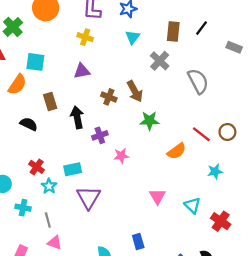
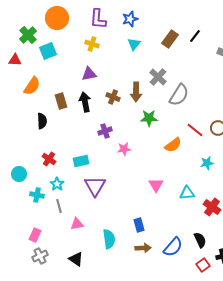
brown rectangle: (173, 31) -> (170, 39), turned 30
gray cross: (160, 61) -> (158, 77), moved
cyan square: (35, 62) -> (48, 51), moved, turned -30
gray semicircle: (198, 81) -> (179, 95), moved, turned 60
brown arrow: (135, 91) -> (136, 92), turned 30
black arrow: (77, 117) -> (85, 102), moved
black semicircle: (29, 124) -> (42, 121), turned 63
cyan star: (49, 186) -> (57, 184), moved
cyan triangle: (192, 205) -> (187, 193), turned -49
pink triangle: (55, 243) -> (77, 224), moved, turned -32

